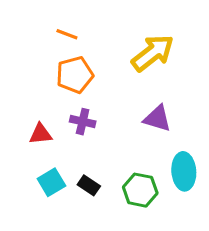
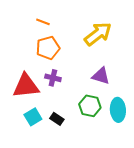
red triangle: (41, 134) -> (26, 86), size x1.8
green hexagon: (140, 190) -> (90, 106), moved

